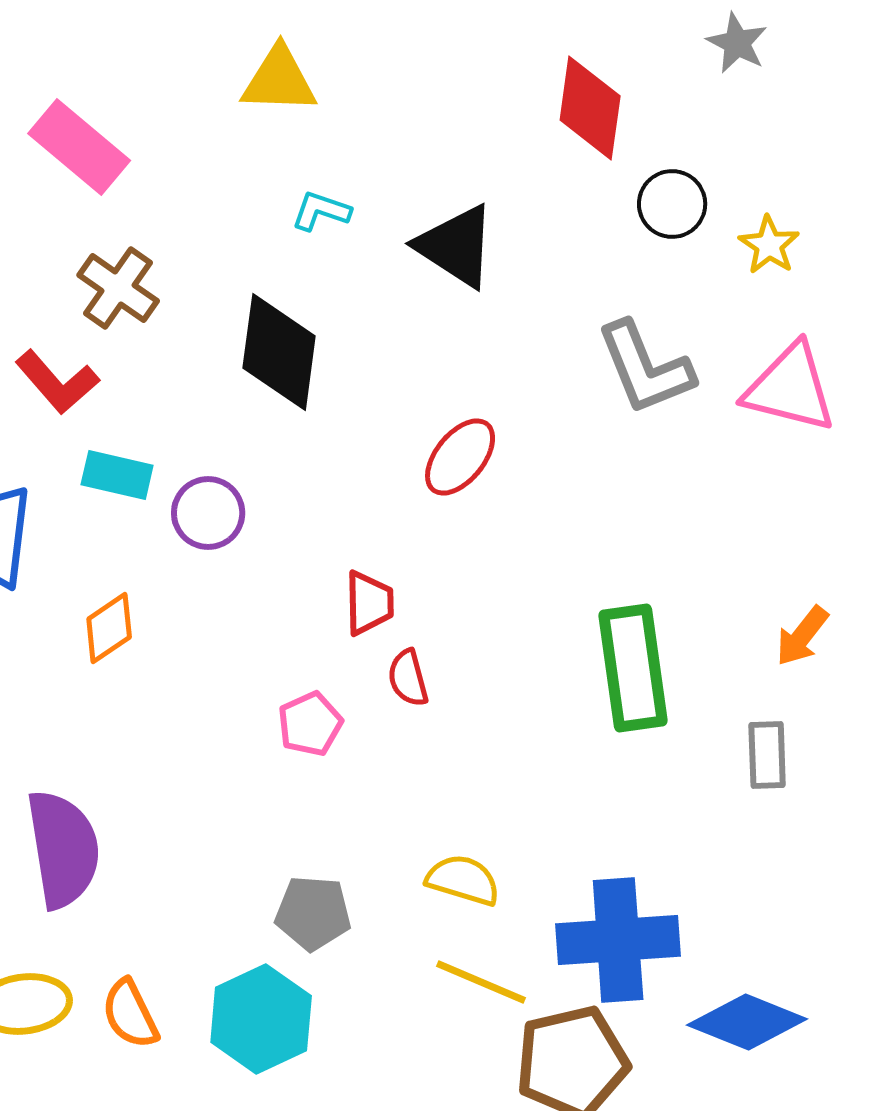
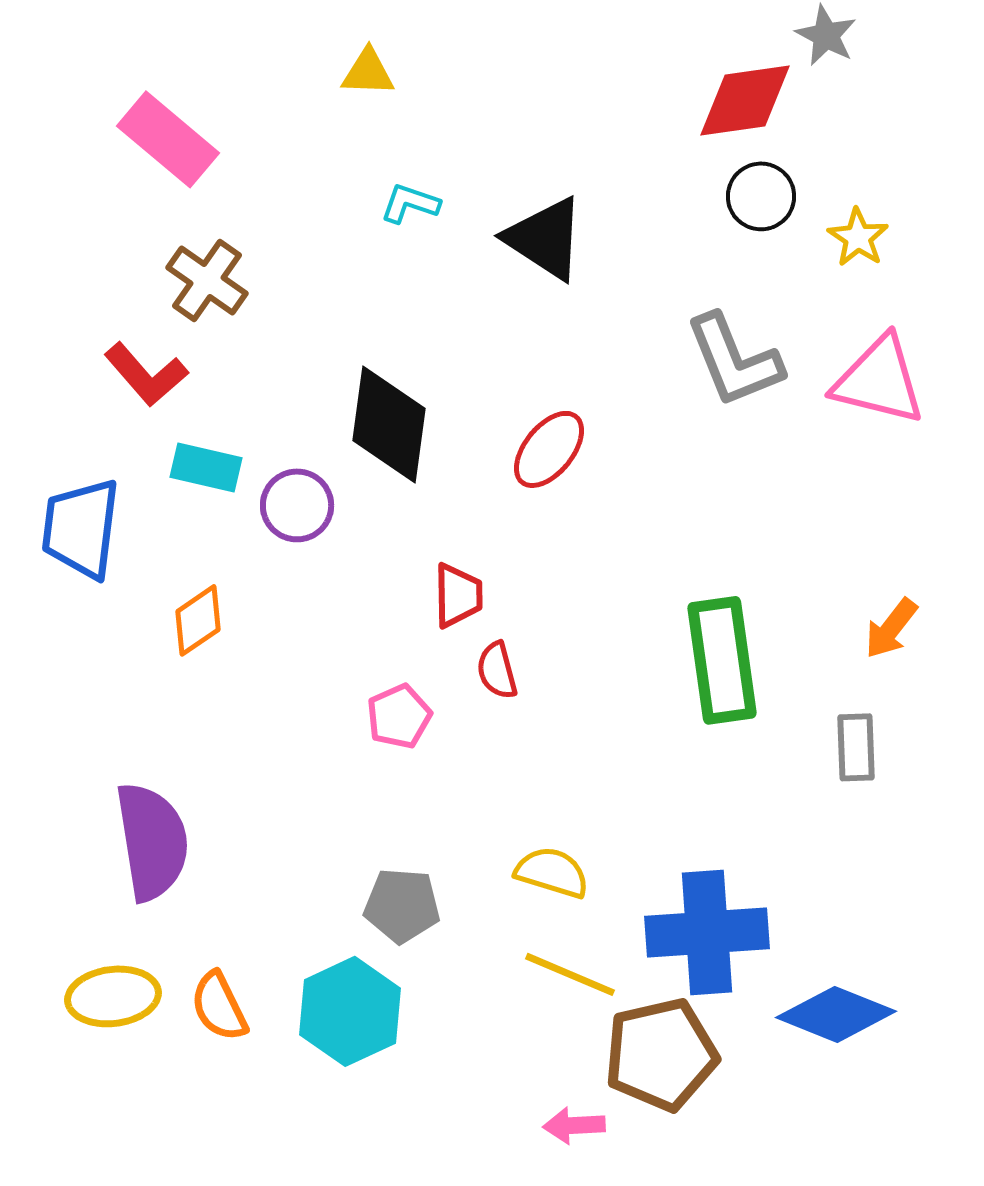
yellow triangle: (279, 80) -> (368, 72), size x0.7
red diamond: (590, 108) -> (745, 100), moved, turned 74
black diamond: (279, 352) -> (389, 424), moved

